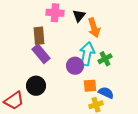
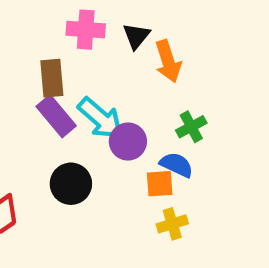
cyan arrow: (87, 54) -> (100, 118), moved, turned 120
black circle: (36, 86) -> (71, 184), moved
blue semicircle: (106, 93) -> (177, 165), moved

